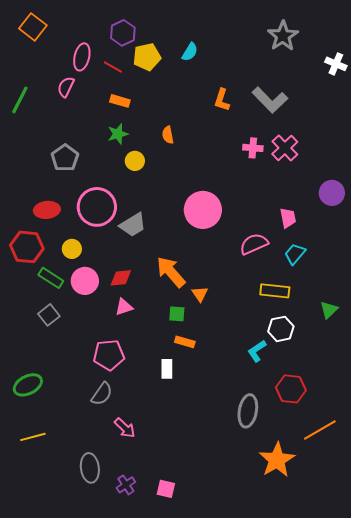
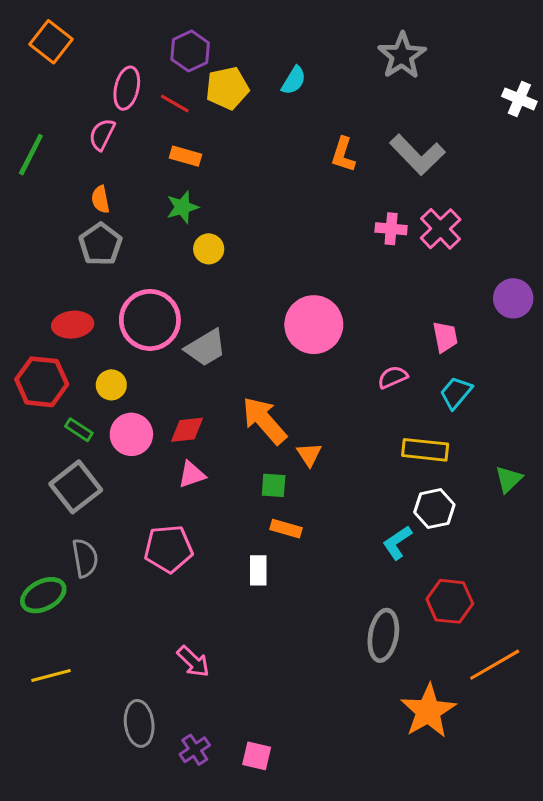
gray star: (283, 36) -> (402, 56), moved
orange semicircle: (168, 135) -> (100, 199), moved
pink semicircle: (254, 244) -> (393, 377), size x0.7
green rectangle: (51, 278) -> (79, 430), size x0.7
gray square: (49, 315) -> (76, 487), size x1.5
gray semicircle: (102, 394) -> (85, 558), moved, turned -45

